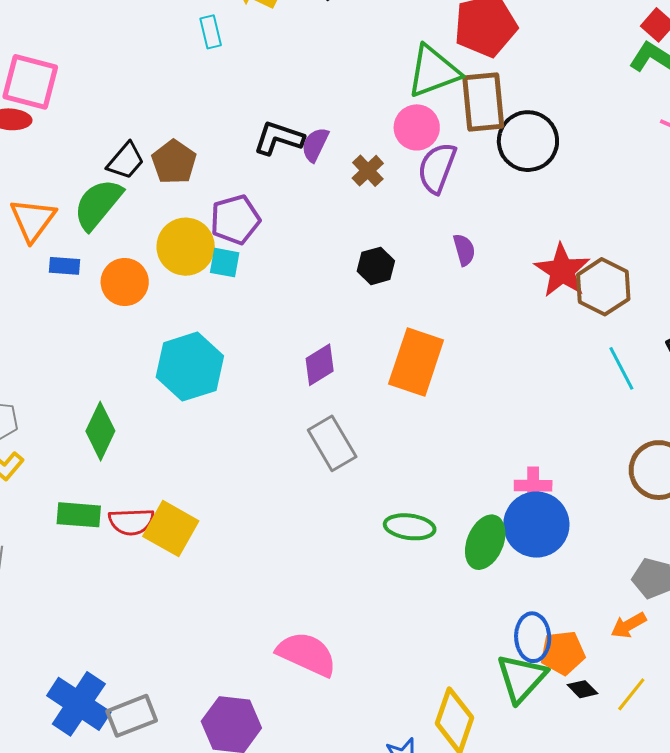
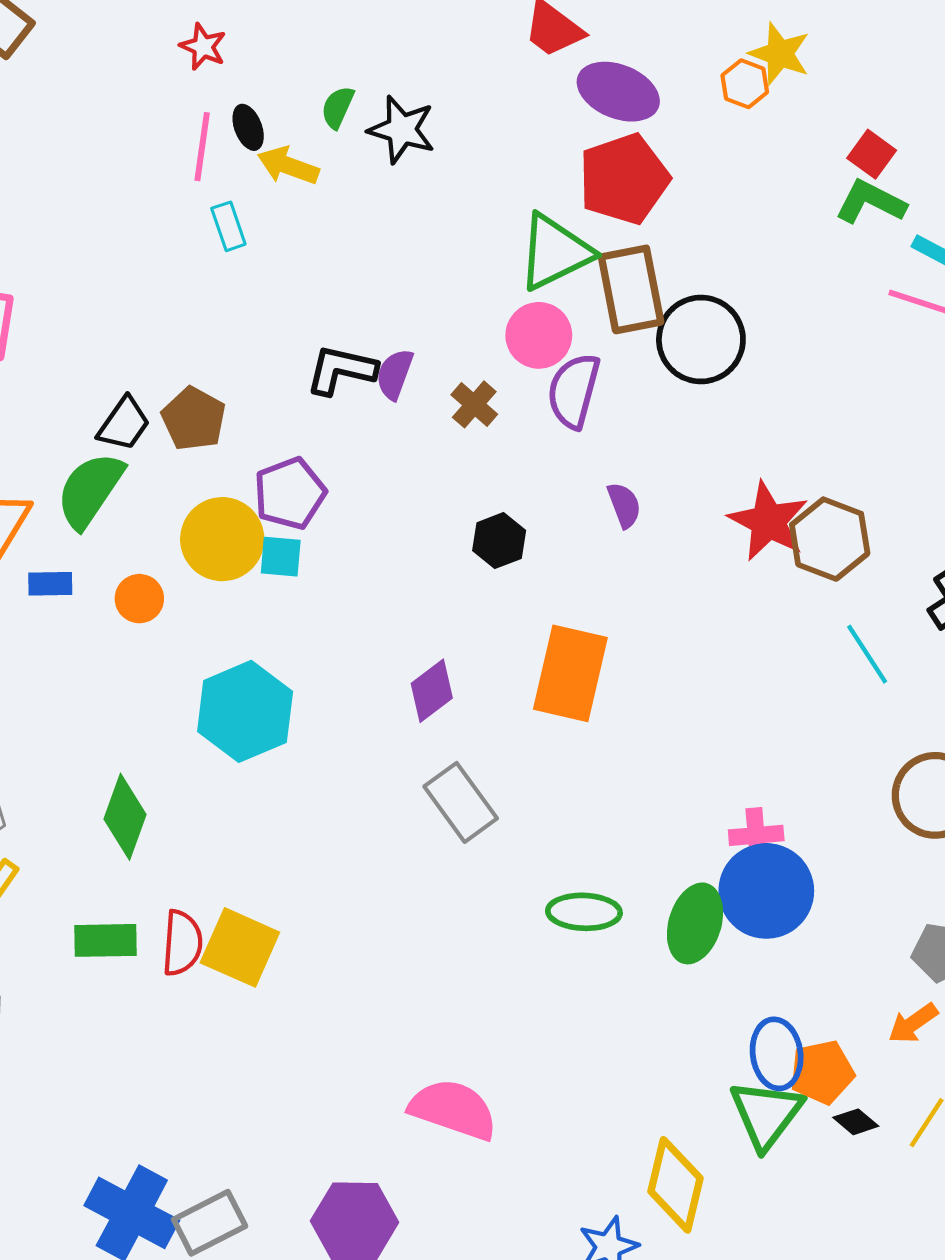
orange circle: (125, 282) -> (139, 599), size x0.7
red semicircle: (131, 522) -> (182, 943), turned -78

